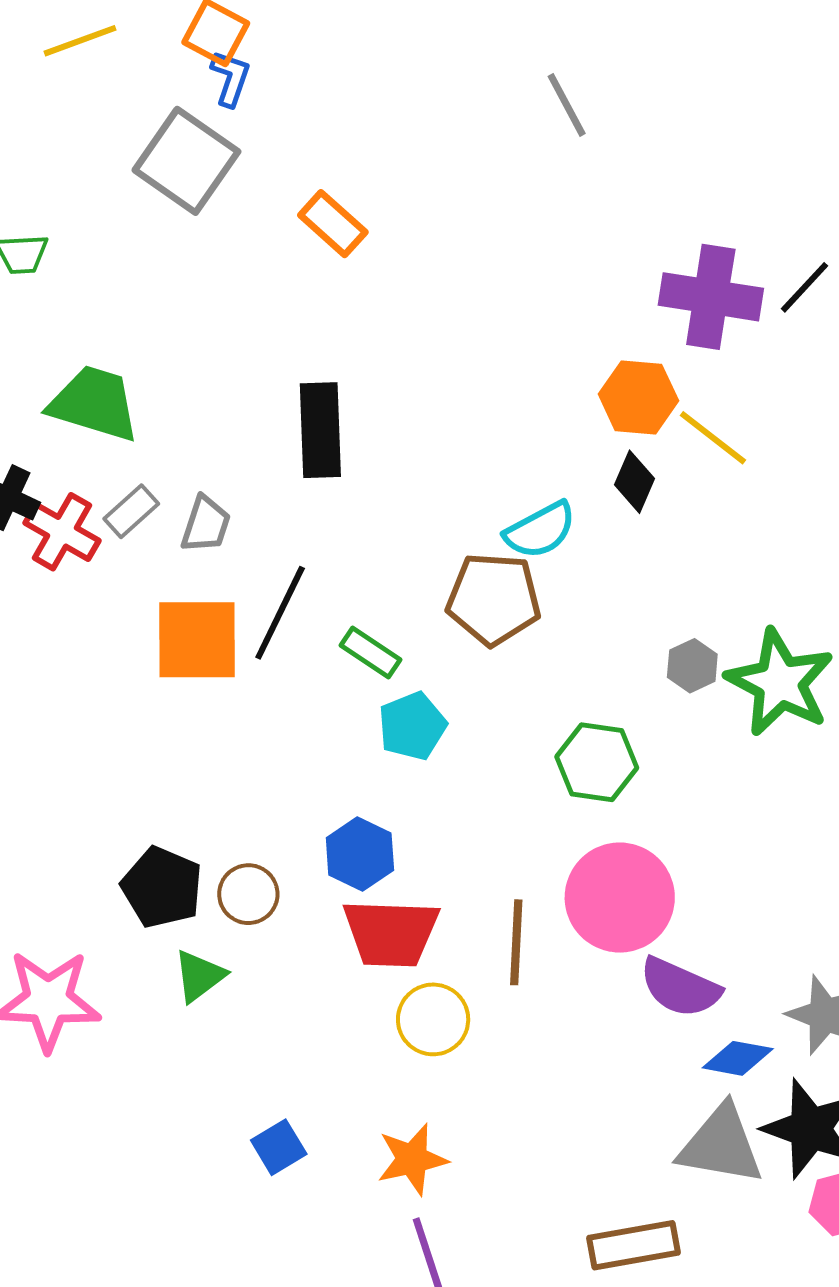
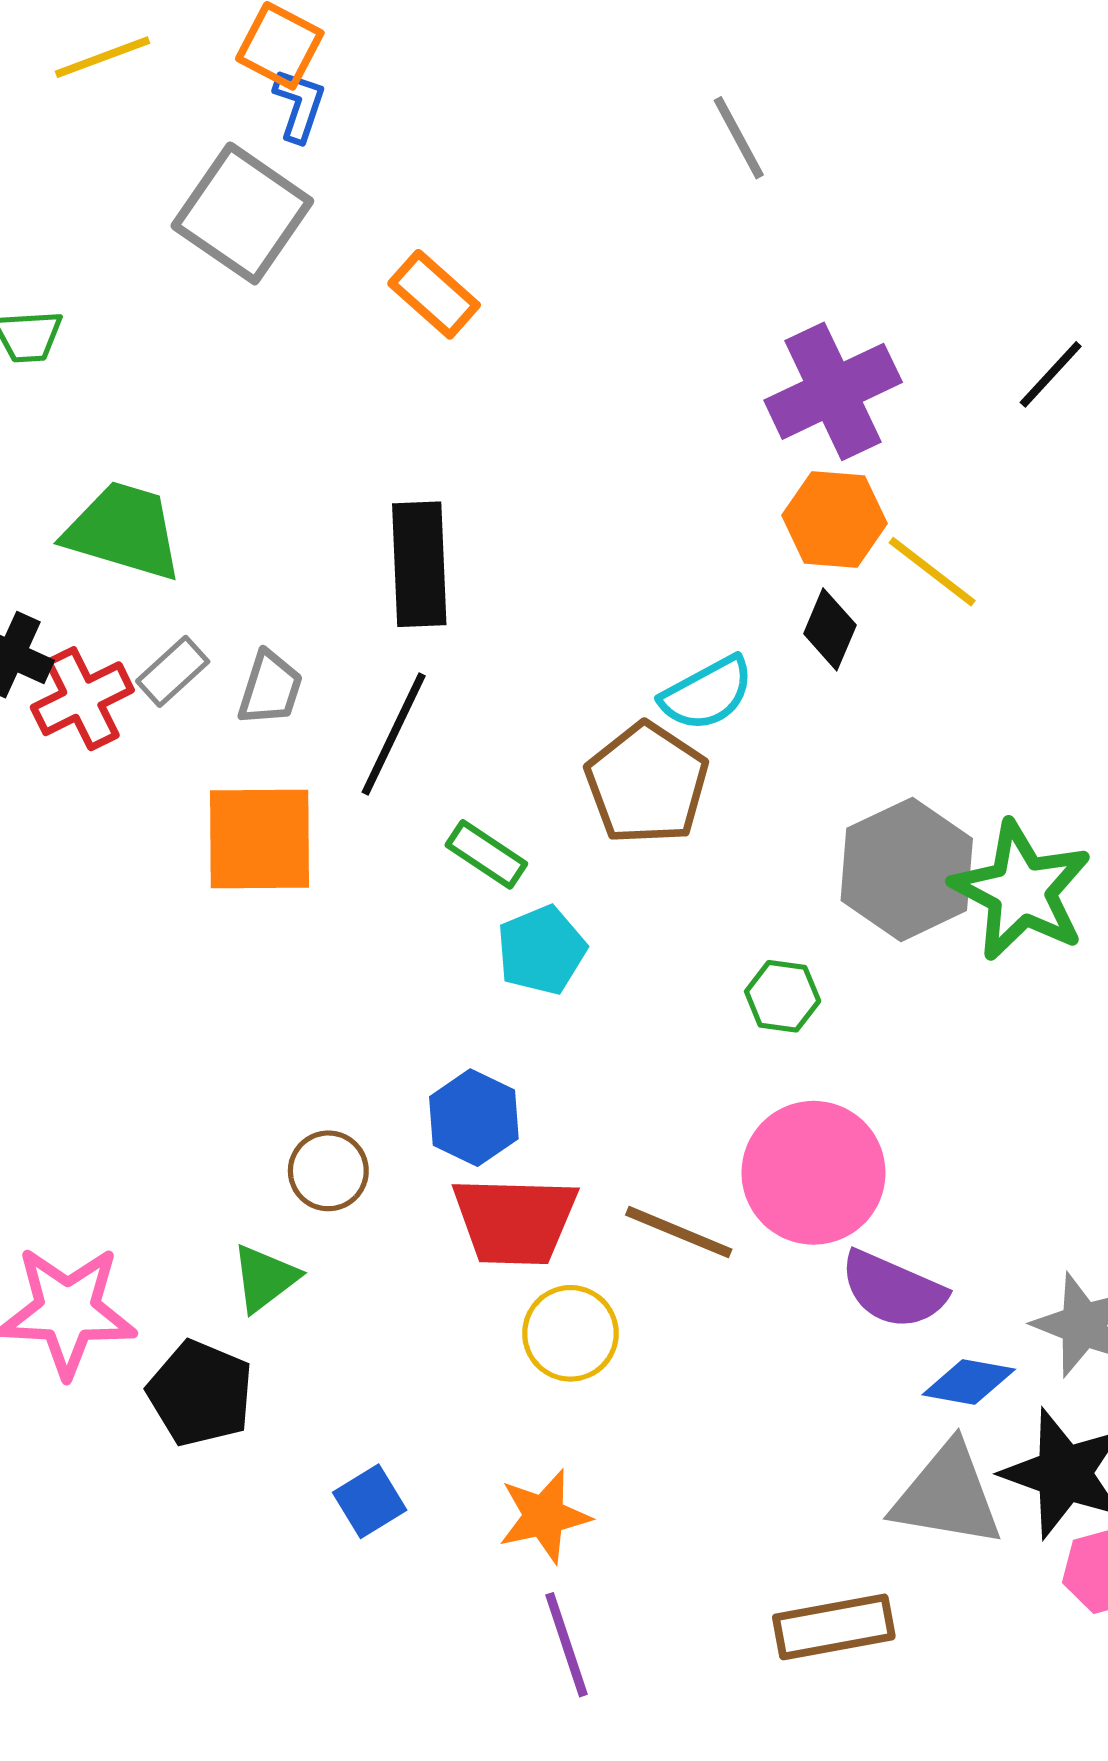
purple cross: (711, 297) -> (833, 391), moved, turned -34
red cross: (62, 532) -> (82, 699), turned 34
brown pentagon: (494, 599) -> (647, 784), turned 30
black line: (280, 613) -> (394, 734), moved
gray hexagon: (692, 666) -> (907, 869), size x2.0
green hexagon: (597, 762) -> (783, 996), size x0.7
black pentagon: (162, 887) -> (200, 1393), moved
brown line: (516, 942) -> (679, 1232), turned -70

